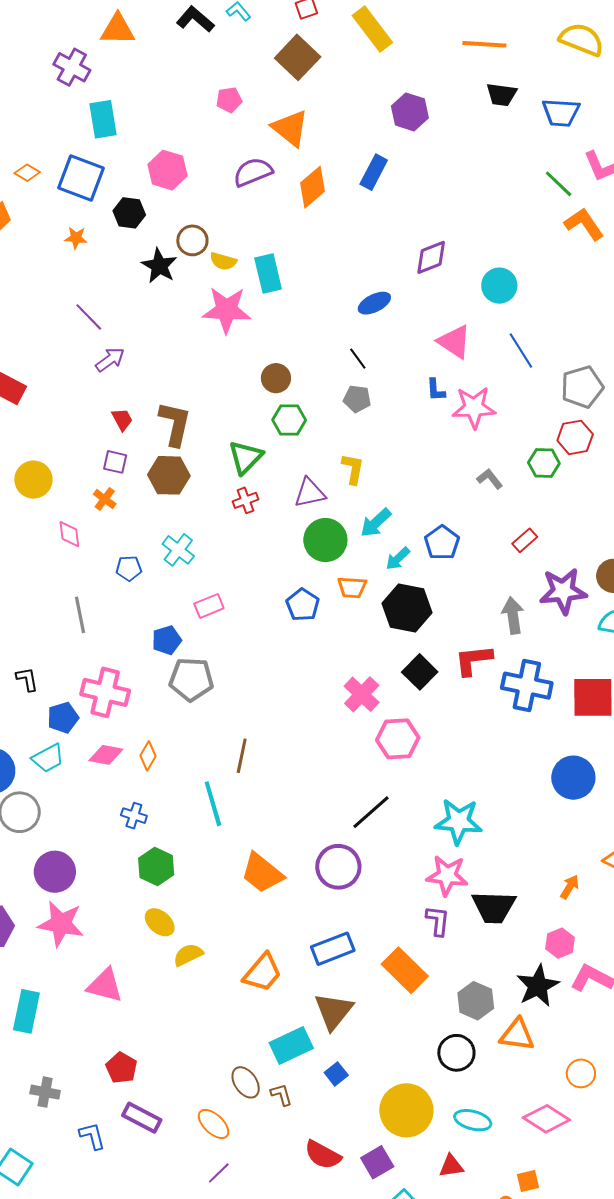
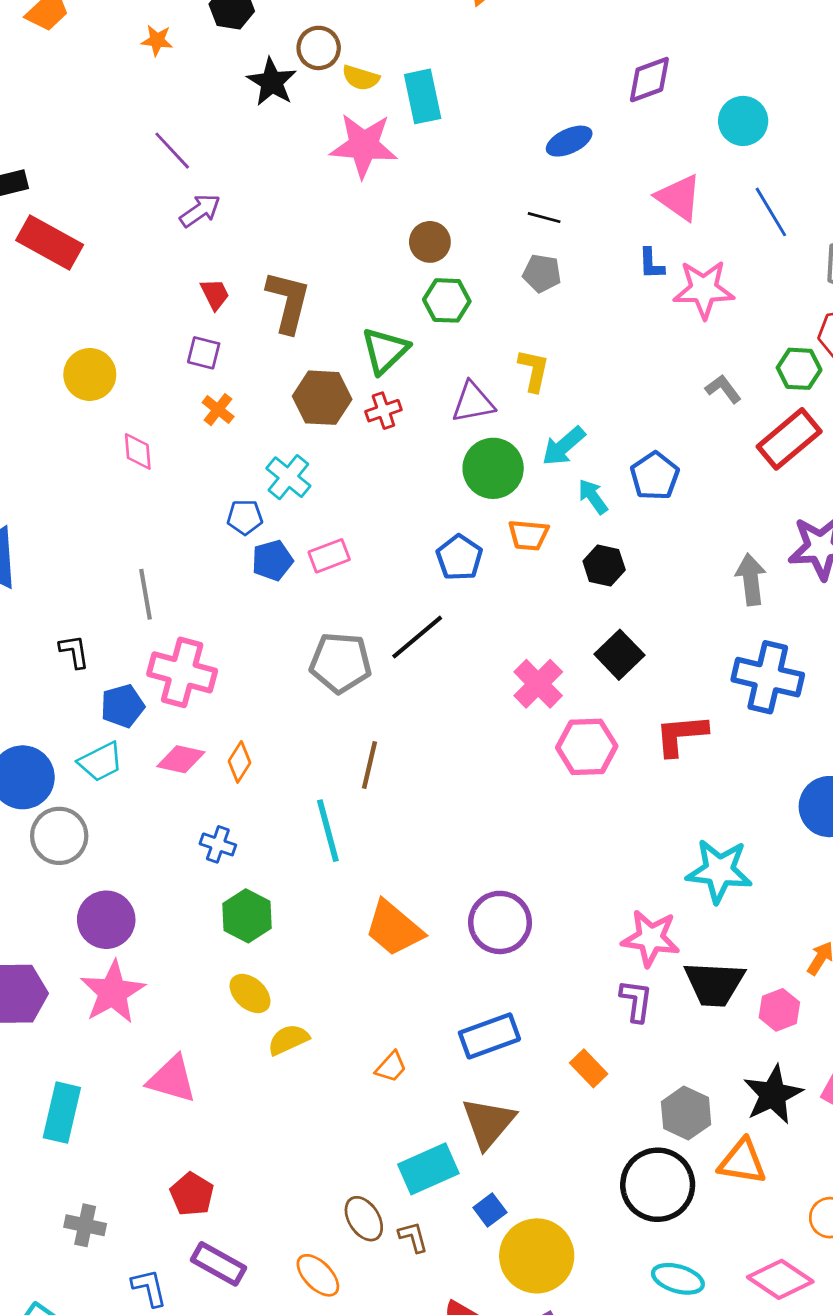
black line: (358, 359) -> (544, 218), turned -40
brown hexagon: (169, 475) -> (322, 398), moved
orange cross: (105, 499) -> (218, 410), moved
red rectangle: (525, 540) -> (789, 439), moved, size x1.8
cyan arrow: (398, 559) -> (593, 497), turned 96
blue pentagon: (129, 568) -> (245, 517), moved
black hexagon: (407, 608) -> (604, 566), size x0.6
gray line: (80, 615) -> (145, 594), moved
blue pentagon: (167, 640) -> (272, 560), moved
red L-shape: (473, 660) -> (681, 735), moved
gray pentagon: (191, 679) -> (341, 663), moved
black line: (371, 812) -> (417, 637), moved
cyan star: (458, 821) -> (719, 871), moved
pink star: (61, 924) -> (113, 992), turned 30
pink hexagon: (560, 943) -> (779, 1010), moved
orange rectangle: (405, 970) -> (589, 1068), size x0.6
orange trapezoid: (263, 973) -> (391, 1067), size x0.6
black circle: (456, 1053) -> (658, 1185), size x1.4
yellow circle: (406, 1110) -> (537, 1256), moved

